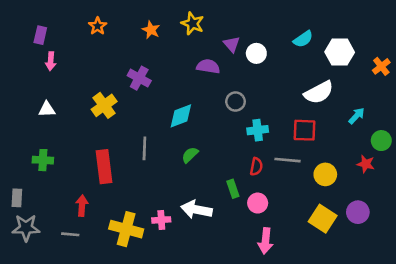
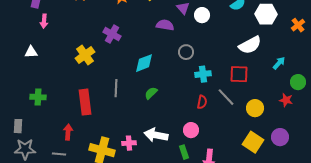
white triangle: (47, 109) -> (31, 52), moved
gray line: (288, 160) -> (226, 97), turned 42
green rectangle: (233, 189) -> (184, 152), moved
pink circle: (258, 203) -> (191, 130), moved

